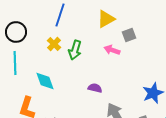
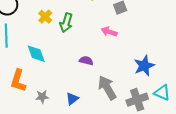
pink arrow: (112, 50) -> (109, 32), moved

